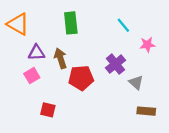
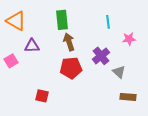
cyan line: (123, 25) -> (108, 22), turned 32
brown arrow: (60, 58) -> (69, 42), moved
pink square: (32, 76) -> (11, 61), moved

